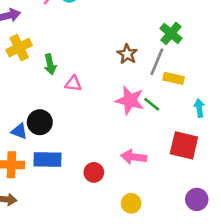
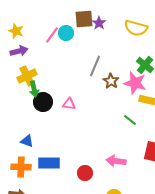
gray line: (157, 62) -> (95, 66), moved
green arrow: (50, 64) -> (34, 89), moved
pink star: (130, 100) -> (135, 83), moved
black circle: (40, 122) -> (43, 102), moved

